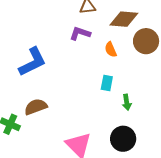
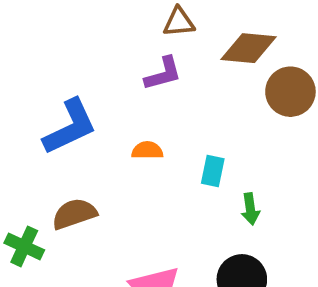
purple L-shape: (80, 33) -> (163, 74), turned 145
orange semicircle: (111, 50) -> (147, 150), moved, turned 112

